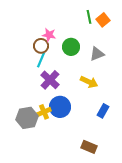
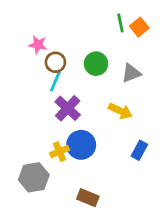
pink star: (49, 35) -> (38, 45), moved
gray hexagon: (27, 118) -> (34, 177), moved
brown rectangle: (89, 147) -> (88, 198), moved

